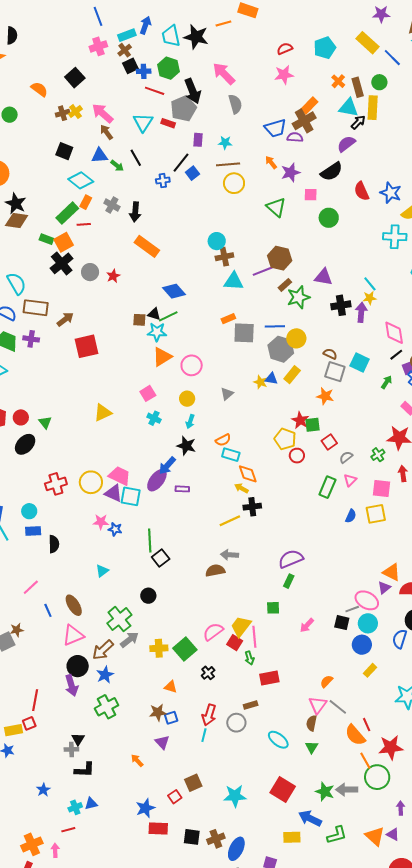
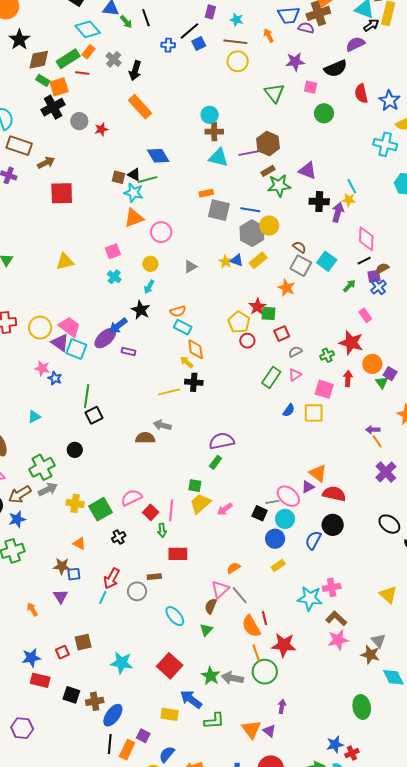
orange arrow: (271, 162) -> (269, 35), moved
brown diamond: (17, 220) -> (39, 60), moved, turned -30
yellow trapezoid: (241, 626) -> (200, 504), moved

